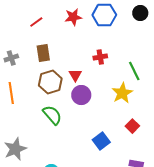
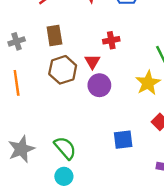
red cross: (100, 57) -> (111, 40), moved
green semicircle: (52, 115) -> (65, 148), moved
blue square: (101, 141) -> (123, 140), turned 30

